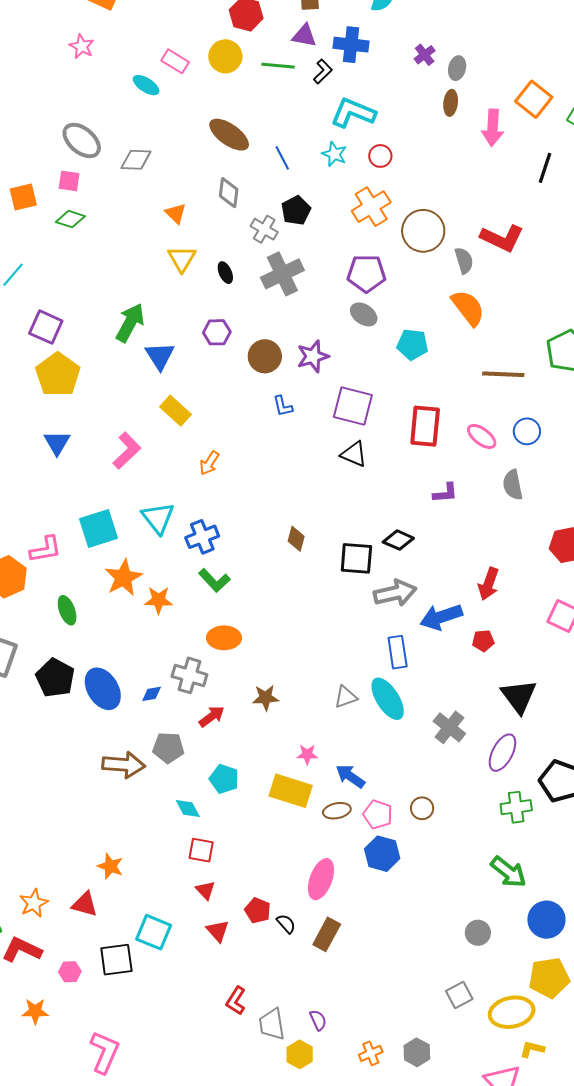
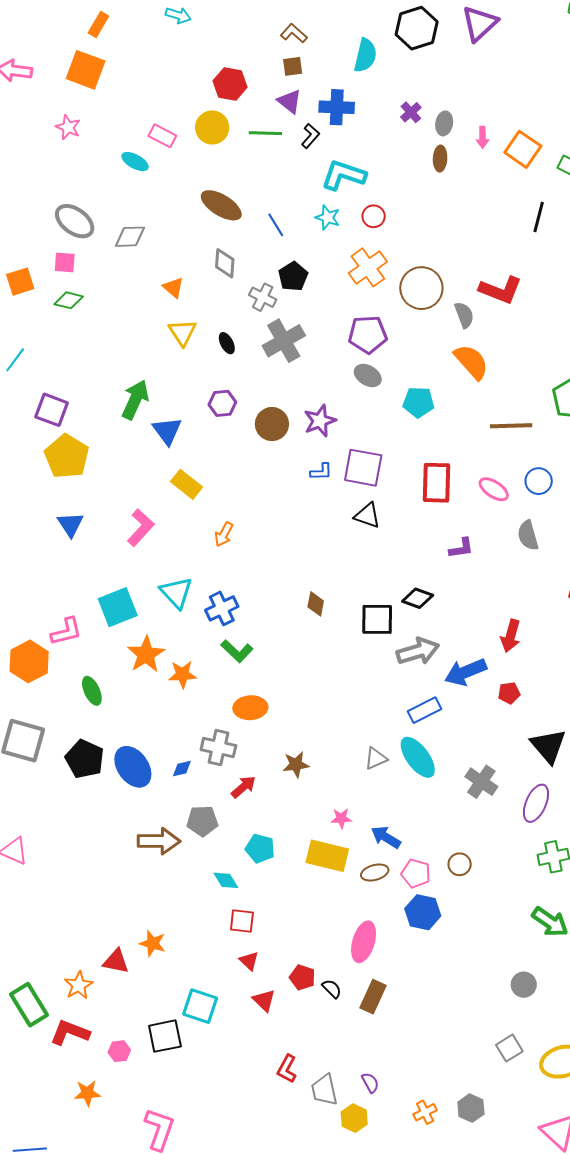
purple triangle: (304, 36) -> (290, 101), turned 32
pink arrow: (493, 128) -> (483, 137), moved, size x0.6
blue L-shape: (283, 406) -> (321, 472), moved, turned -75
blue rectangle: (398, 652) -> (424, 710), turned 76
red triangle: (85, 904) -> (116, 961), moved

